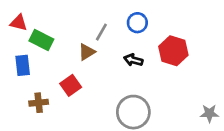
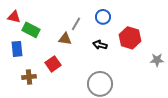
brown triangle: (87, 52) -> (65, 39), turned 40
gray star: (209, 113) -> (157, 60), moved

